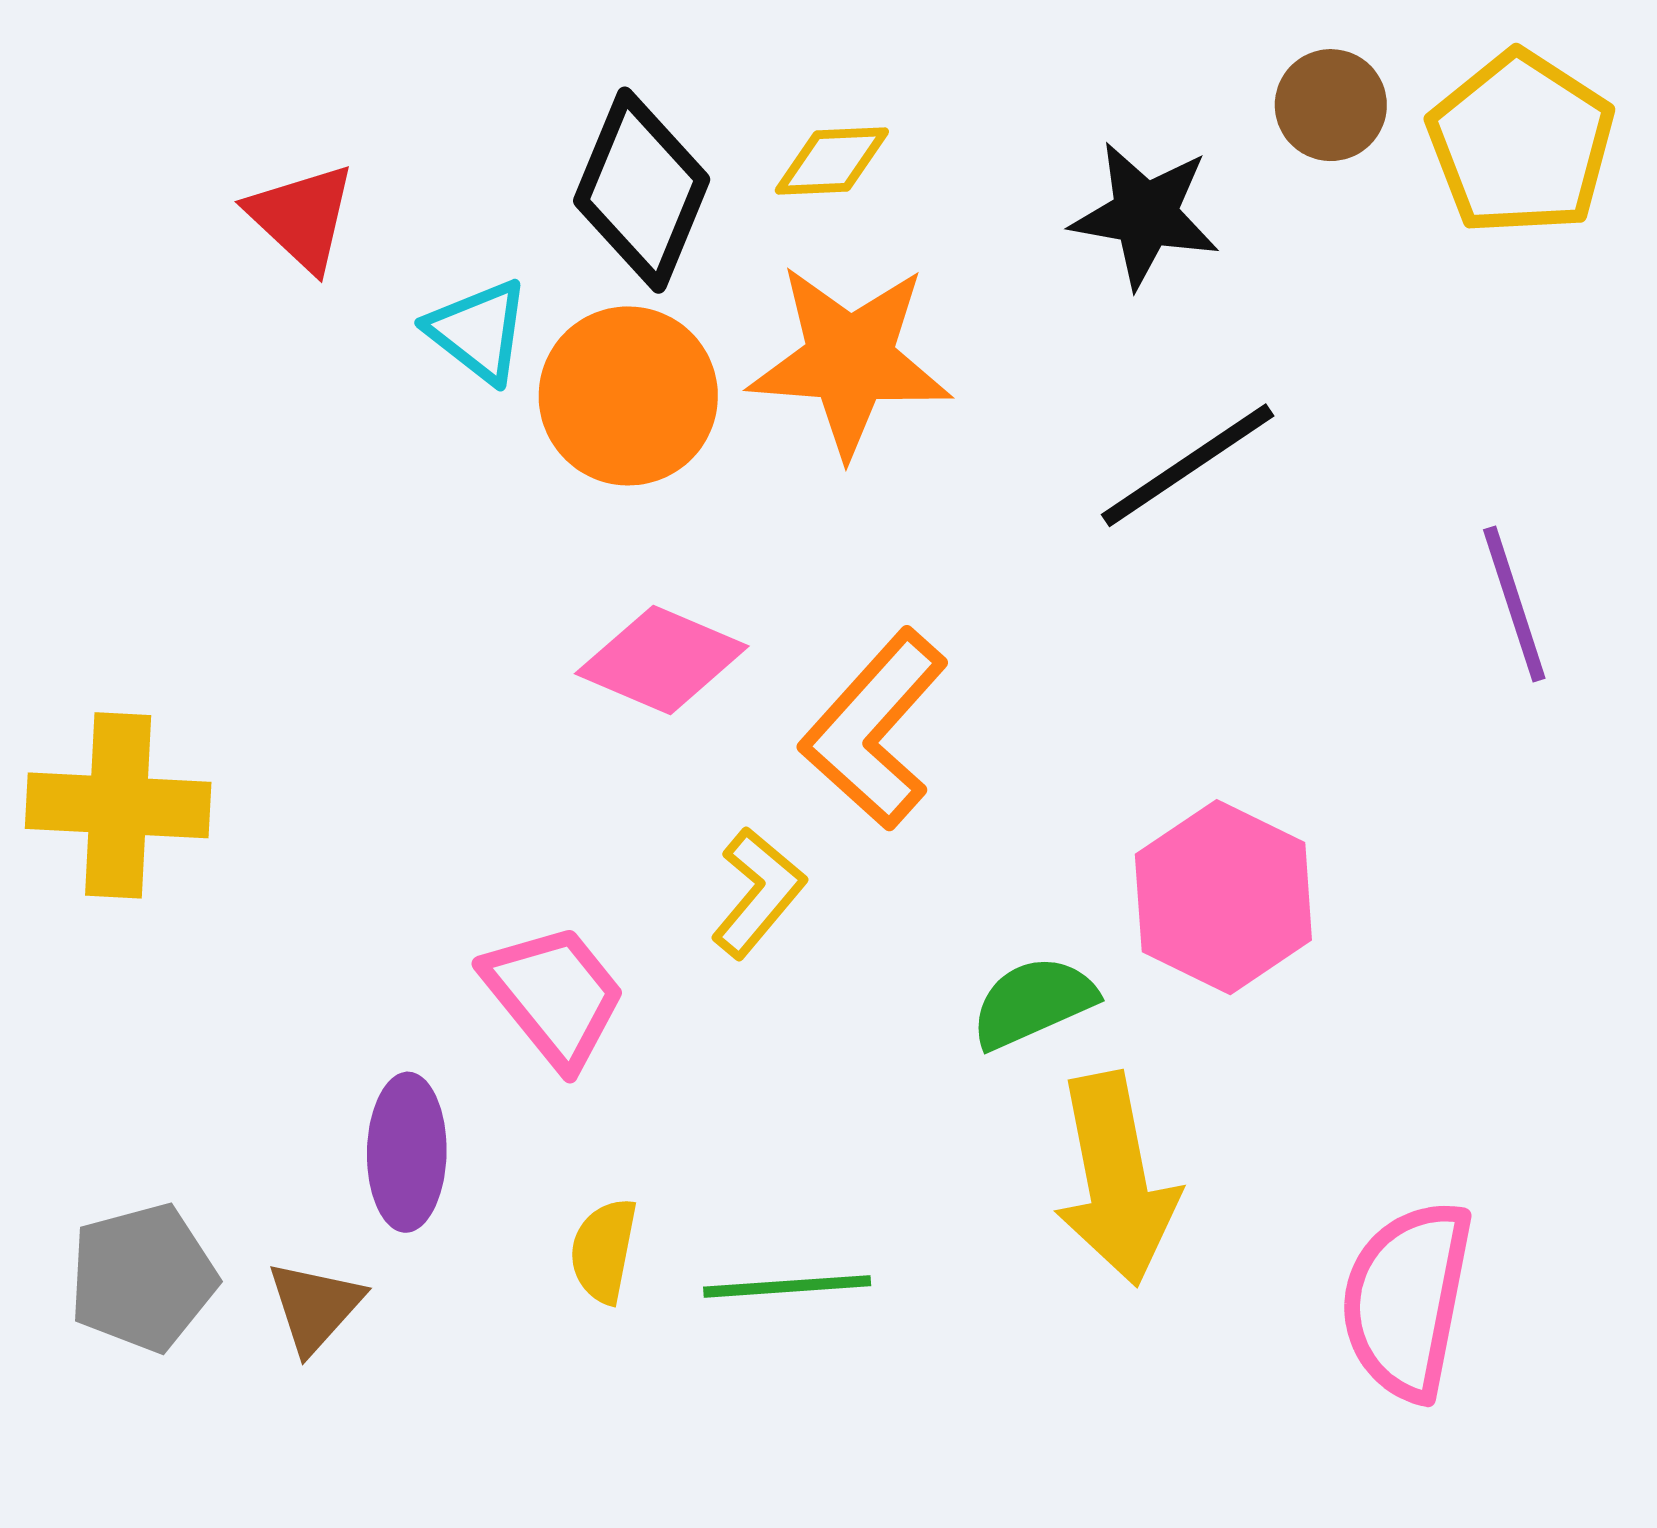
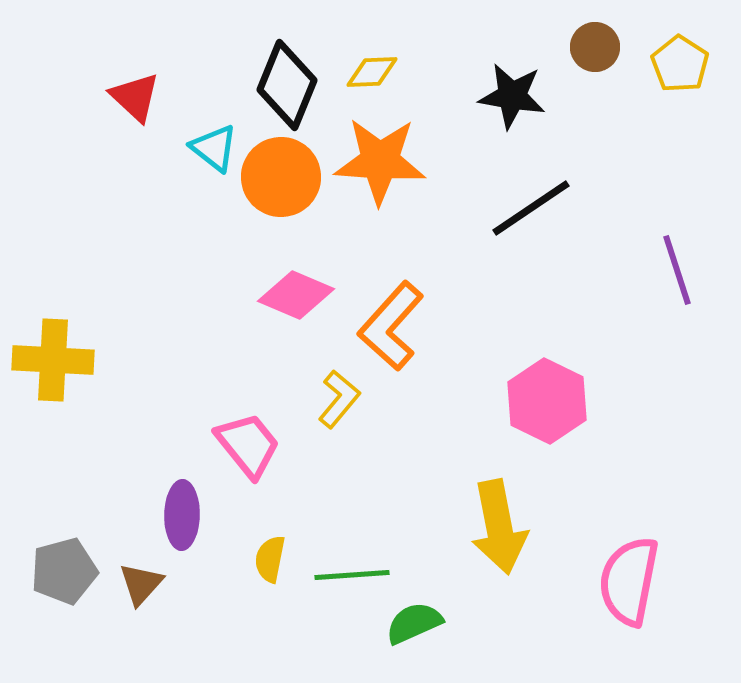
yellow pentagon: (1521, 143) -> (680, 64), size x0.7
green semicircle: (1033, 1002) -> (414, 623), moved

